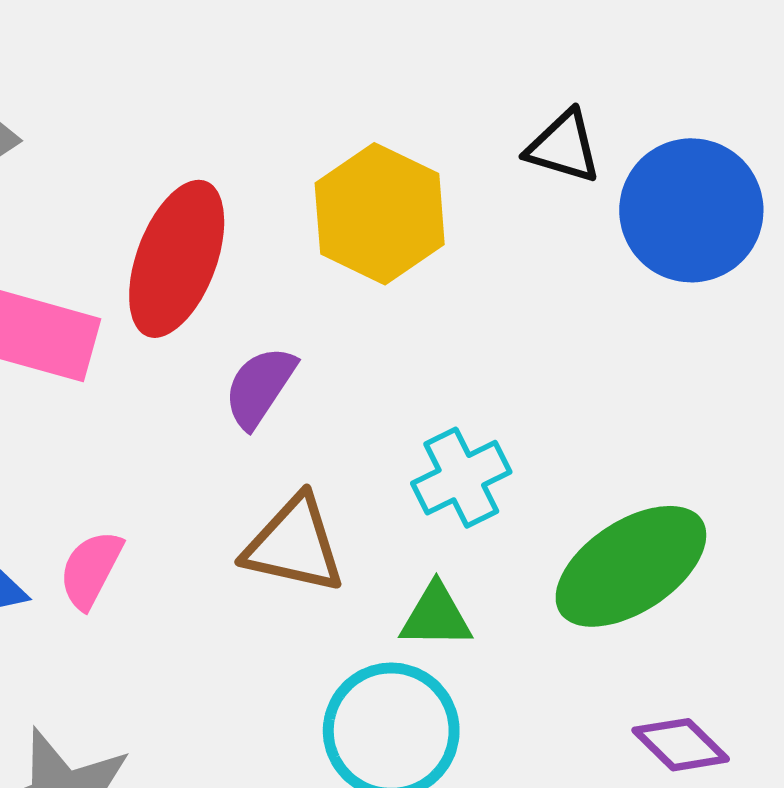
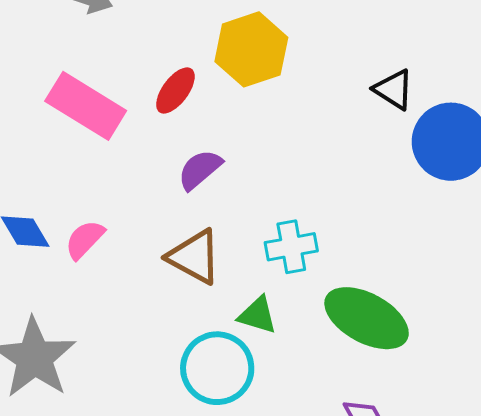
yellow hexagon: (380, 214) -> (251, 49), moved
red ellipse: (177, 259) -> (175, 90), size x0.6
green ellipse: (631, 566) -> (367, 318), turned 46

